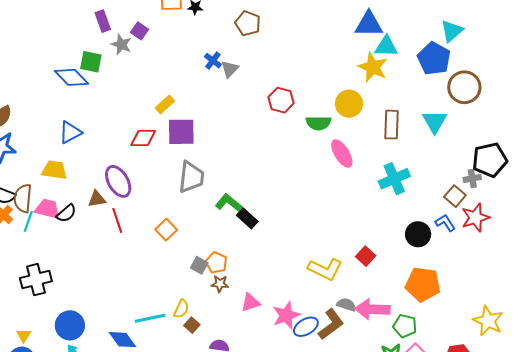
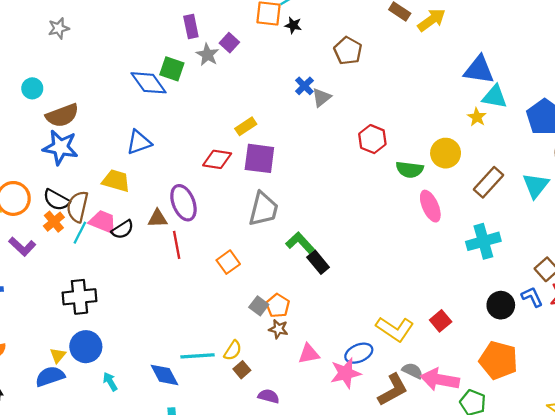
yellow star: (373, 67) -> (477, 117), size x0.6
brown rectangle: (392, 125) -> (489, 182), turned 32
blue circle: (70, 325) -> (86, 347), moved
blue ellipse: (306, 327) -> (359, 353), moved

